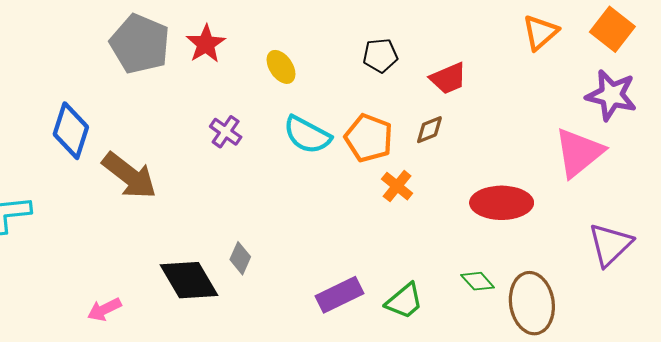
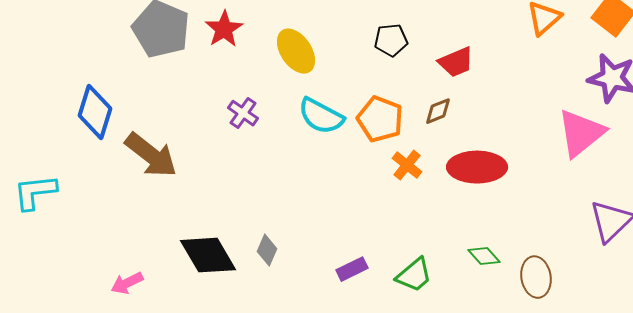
yellow ellipse: (281, 67) -> (296, 51), size x1.4
red ellipse: (502, 203) -> (477, 167), moved
gray diamond: (240, 258) -> (267, 250), moved
purple rectangle: (340, 295) -> (352, 269), size x0.7
brown ellipse: (532, 303) -> (536, 277), size x0.7

